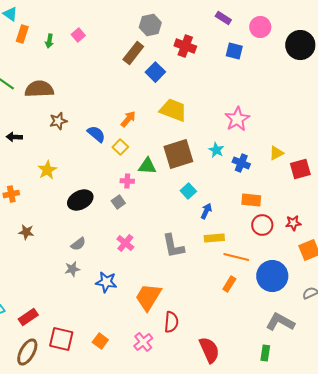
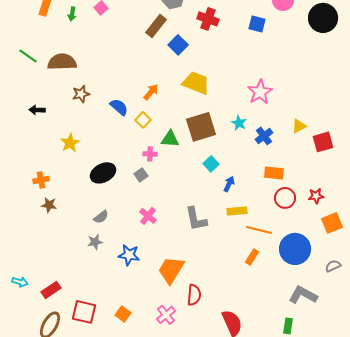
blue cross: (241, 163) -> (264, 136), turned 30
orange cross: (11, 194) -> (41, 180), moved

